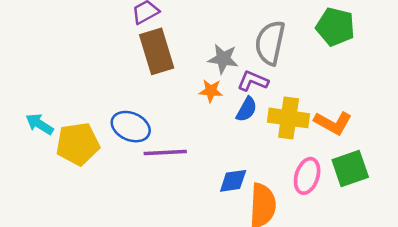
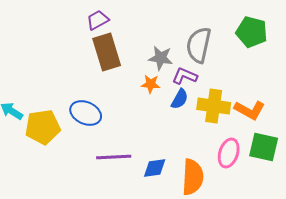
purple line: (165, 152) -> (114, 157), moved
green square: (350, 169) -> (264, 147), turned 32
blue diamond: (233, 181) -> (155, 168), moved

